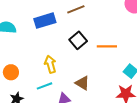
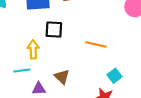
black square: (78, 40) -> (54, 30), moved, turned 30

